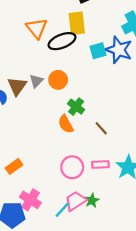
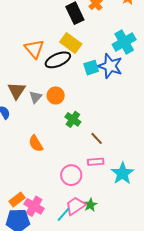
yellow rectangle: (77, 23) -> (71, 43), turned -45
brown triangle: (17, 86) -> (17, 91), moved
orange semicircle: (66, 124) -> (36, 144), moved
pink rectangle: (100, 165) -> (96, 162), moved
orange rectangle: (14, 166) -> (17, 200), moved

